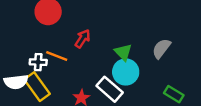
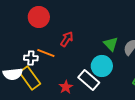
green triangle: (123, 52) -> (111, 44), moved

